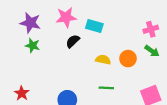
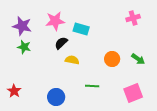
pink cross: (151, 29) -> (133, 18), moved
green arrow: (152, 51) -> (138, 59), moved
yellow semicircle: (103, 60) -> (72, 60), moved

